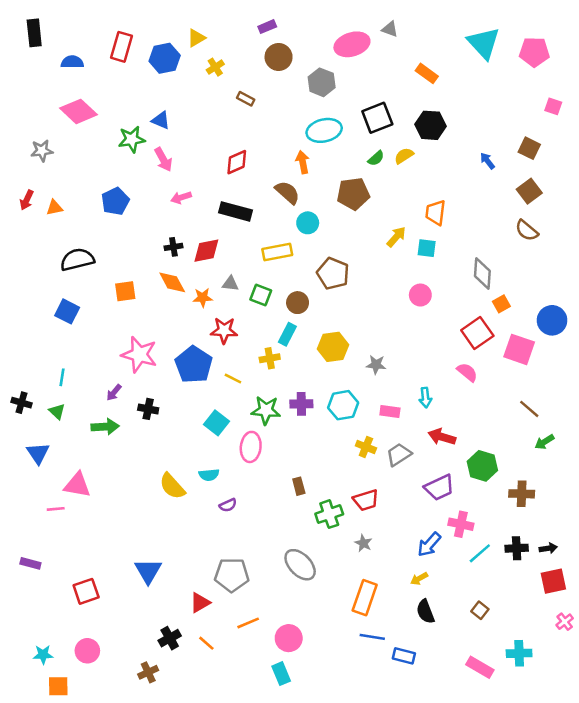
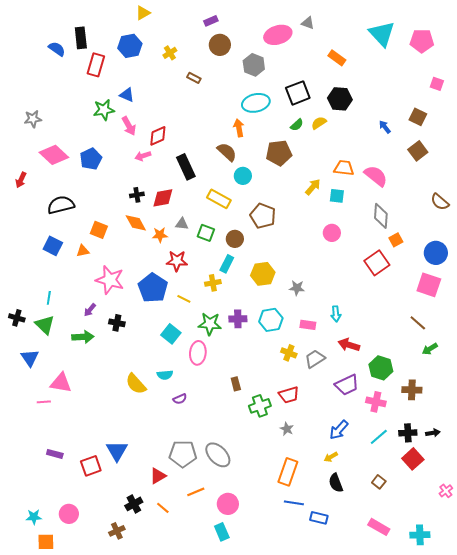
black rectangle: (34, 33) -> (81, 38), moved
yellow triangle: (196, 38) -> (143, 13), moved
red rectangle: (122, 47) -> (96, 65), moved
blue semicircle: (72, 62) -> (57, 49), turned 36
pink diamond: (79, 111) -> (54, 155), moved
red diamond: (237, 162) -> (158, 136), moved
red arrow: (27, 200) -> (21, 180), moved
orange triangle: (54, 208) -> (83, 251), moved
black rectangle: (236, 211) -> (186, 167), turned 50
orange trapezoid: (436, 213) -> (344, 168), turned 90
brown semicircle: (527, 230) -> (440, 202), moved
yellow rectangle: (277, 252) -> (219, 199), turned 40
orange square: (125, 291) -> (99, 230), turned 30
pink square: (519, 349) -> (429, 285), moved
pink semicircle: (467, 372) -> (376, 176), moved, size x1.4
green triangle: (57, 411) -> (45, 325), size x1.5
pink cross: (461, 524) -> (376, 402), moved
purple rectangle: (30, 563) -> (55, 454), moved
gray ellipse: (300, 565) -> (218, 455), moved
red square: (553, 581) -> (413, 459), moved, turned -30
red square: (86, 591) -> (91, 466), moved
cyan cross: (519, 653) -> (420, 535), moved

